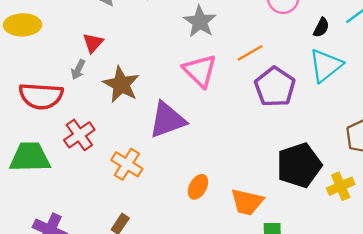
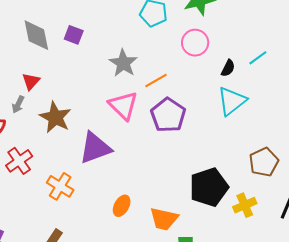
orange line: (250, 53) -> (156, 81), moved
purple pentagon: (275, 87) -> (168, 115), moved

